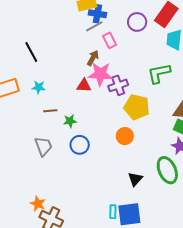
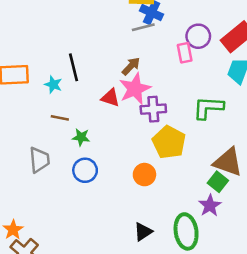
pink rectangle: (109, 40) -> (185, 53), moved
black line: (31, 52) -> (74, 67), moved
pink star: (100, 74) -> (135, 89), turned 30

